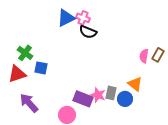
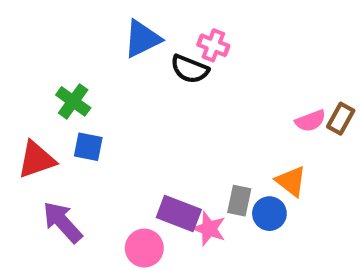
pink cross: (83, 18) -> (213, 45), moved
green cross: (25, 53) -> (73, 101), moved
pink semicircle: (144, 56) -> (310, 121), turned -120
pink star: (98, 95) -> (209, 229), moved

